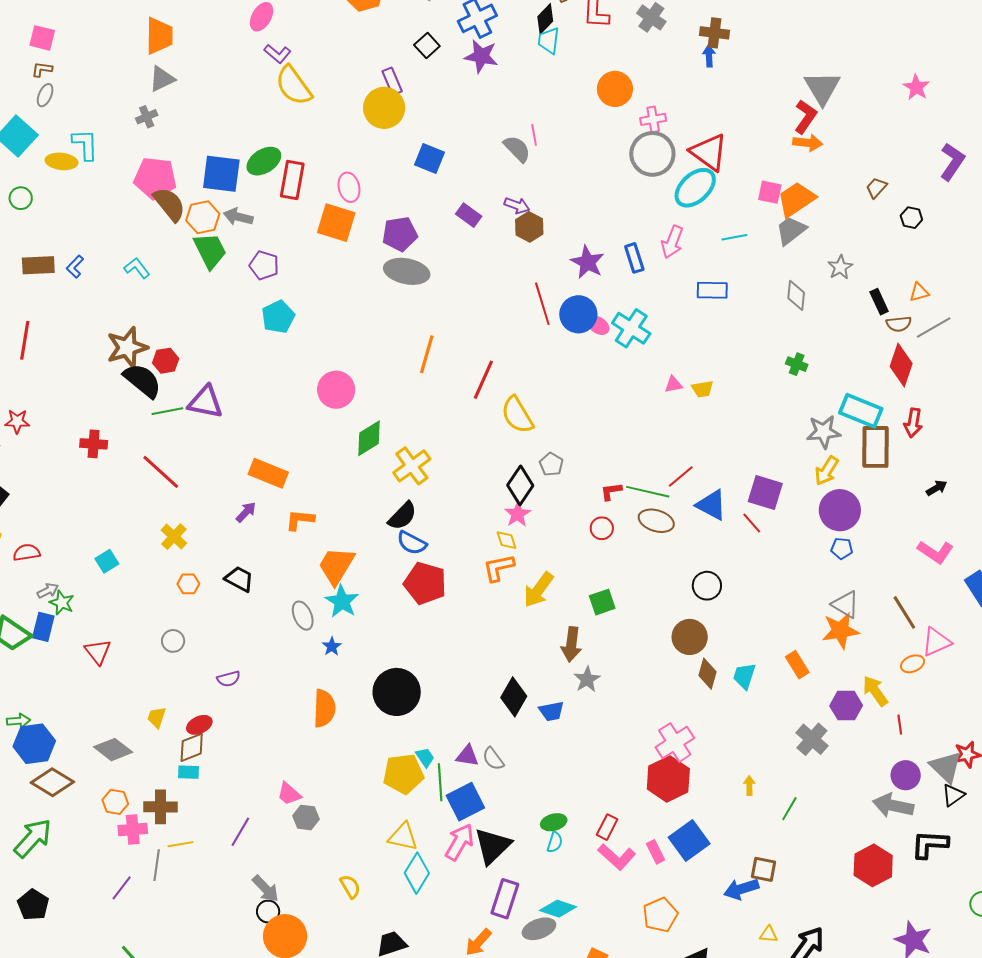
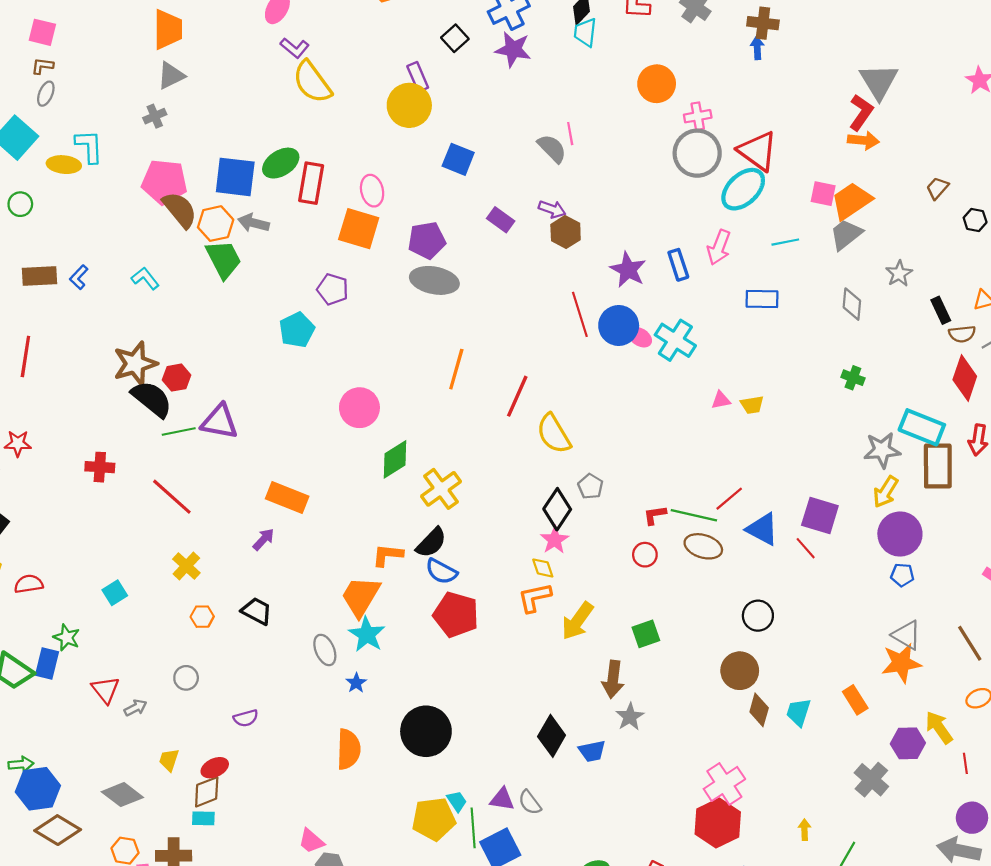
purple pentagon: (264, 265) -> (333, 289), moved
orange L-shape: (300, 520) -> (388, 555), moved
gray arrow: (48, 591) -> (136, 708), moved

